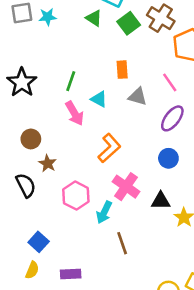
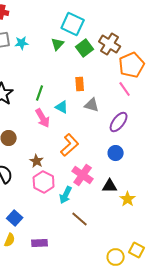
green triangle: (94, 18) -> (58, 44), turned 40
pink line: (170, 82) -> (125, 89), moved
brown star: (48, 163) -> (37, 161), moved
brown line: (122, 243) -> (80, 219), turned -30

